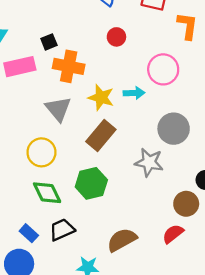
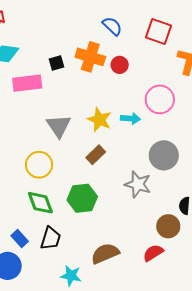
orange cross: (69, 66) -> (90, 57), moved
brown rectangle: (101, 135) -> (96, 155), size x0.7
black trapezoid: (62, 230) -> (51, 238), turned 125

